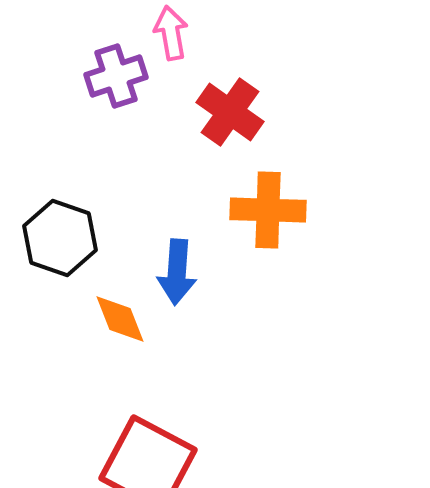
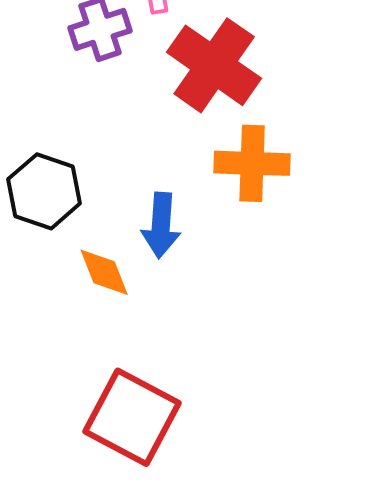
red cross: (230, 112) -> (214, 65), size x1.4

